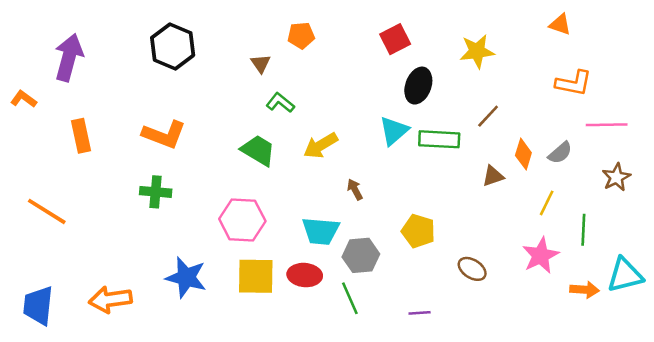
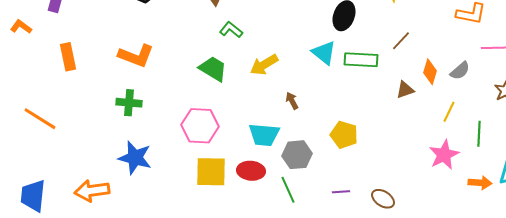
cyan triangle: (394, 131) -> (324, 53), turned -40
brown ellipse: (472, 269) -> (383, 199), moved
blue star: (186, 277) -> (135, 158), moved
purple line: (420, 313) -> (341, 192), moved

